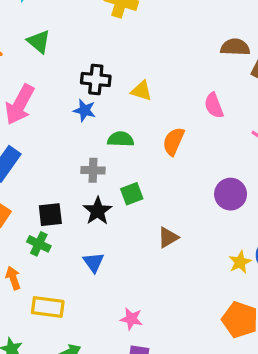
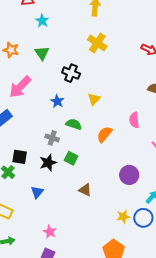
black cross: (96, 80) -> (71, 73), moved
yellow triangle: (141, 91) -> (94, 99), turned 40
green square: (132, 194) -> (71, 158), turned 32
brown triangle: (168, 237) -> (85, 190), turned 40

